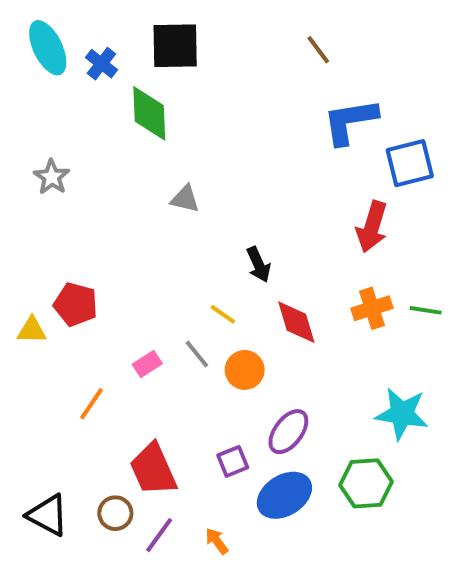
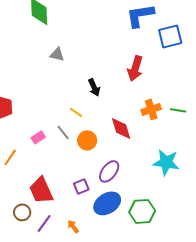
red arrow: (372, 227) -> (135, 68), moved
red diamond: (296, 322) -> (121, 128), moved
green hexagon: (366, 483) -> (142, 211), moved

